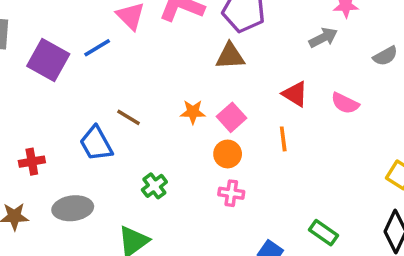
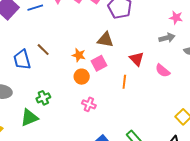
gray arrow: (323, 38) -> (167, 38), moved
brown triangle: (230, 56) -> (105, 40), moved
orange circle: (228, 154) -> (82, 77), moved
green cross: (154, 186) -> (43, 98), moved

